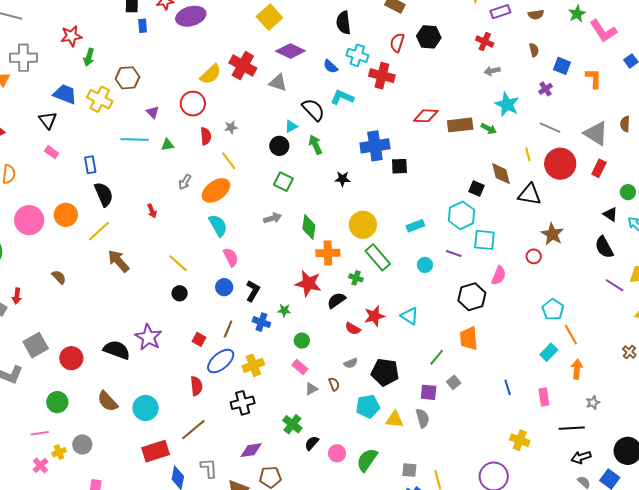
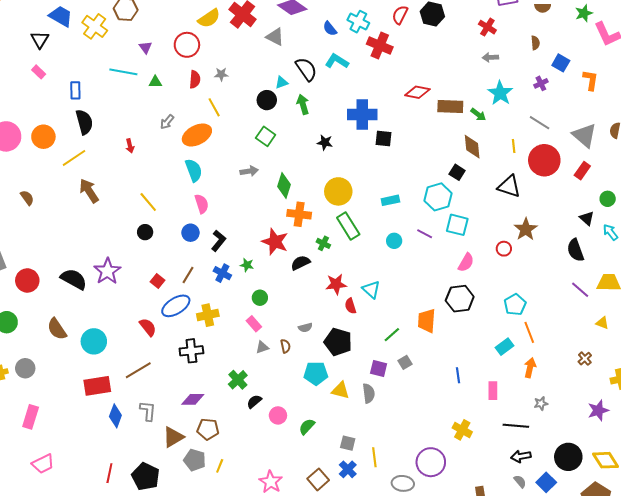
brown diamond: (501, 174) -> (472, 147), moved
black hexagon: (472, 297) -> (460, 299), moved
red semicircle: (353, 329) -> (350, 306), moved, turned 35
red semicircle: (196, 386) -> (148, 327), turned -42
green semicircle: (367, 460) -> (307, 427), size x0.7

